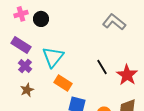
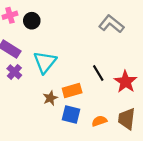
orange rectangle: (63, 83) -> (72, 90), moved, turned -48
brown star: (27, 90) -> (50, 98), moved

